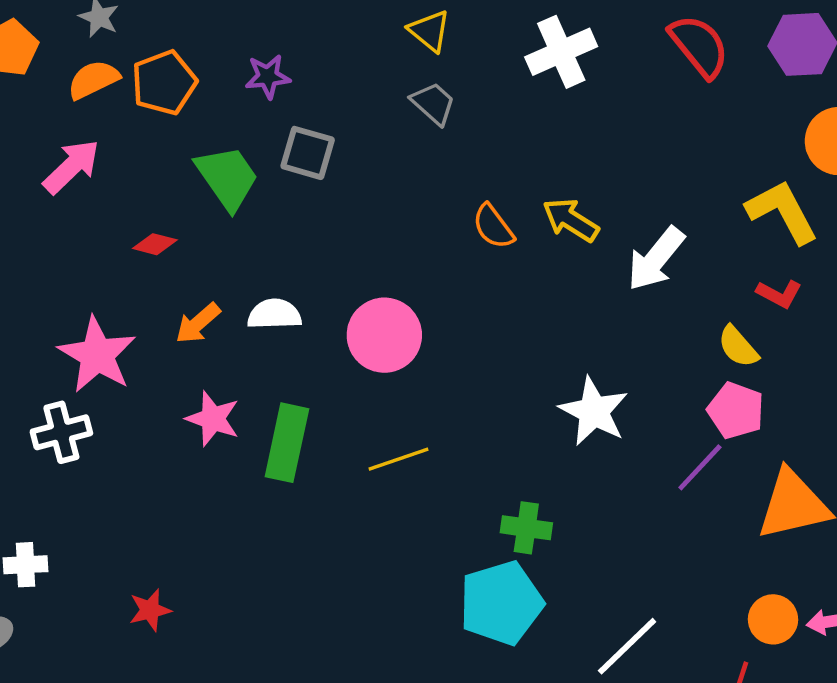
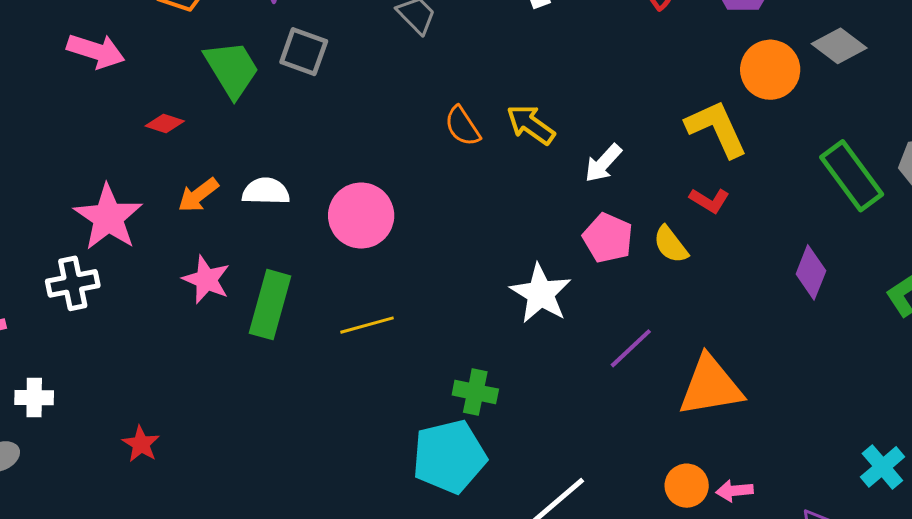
pink arrow: (71, 167) -> (96, 51), turned 58
white arrow: (656, 259) -> (603, 163), size x0.7
pink pentagon: (736, 410) -> (608, 238), moved
red star: (150, 610) -> (141, 444), turned -30

